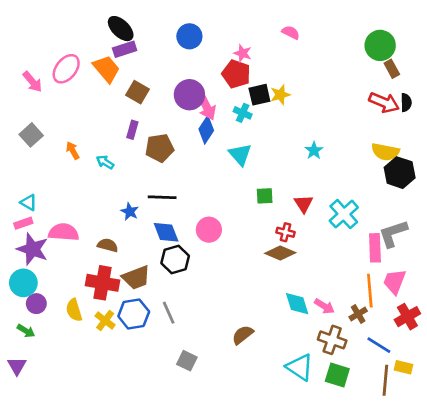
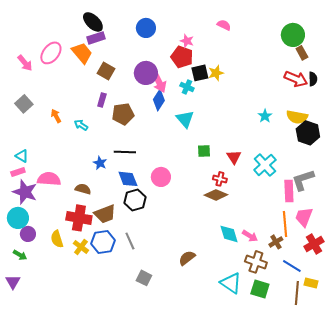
cyan star: (314, 151) -> (265, 116), moved

